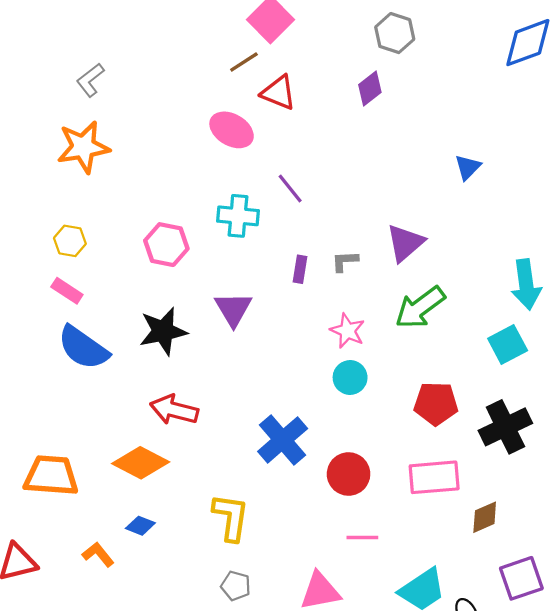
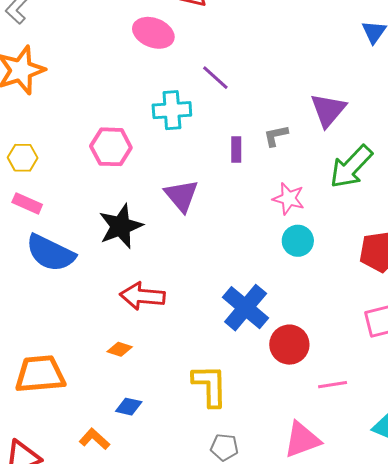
orange diamond: (141, 463) -> (120, 349), size x0.5
red circle: (349, 474) -> (289, 345), moved

